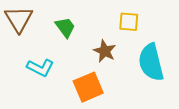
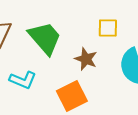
green trapezoid: (65, 27) -> (45, 38), size x1.6

